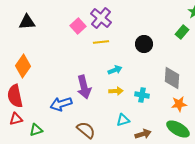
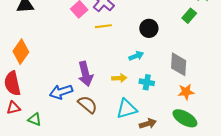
cyan arrow: (115, 70) -> (136, 56), moved
cyan triangle: (123, 120) -> (127, 109), size x1.5
green triangle: (36, 130) -> (35, 119), turned 40
brown semicircle: (86, 130) -> (88, 105), moved

